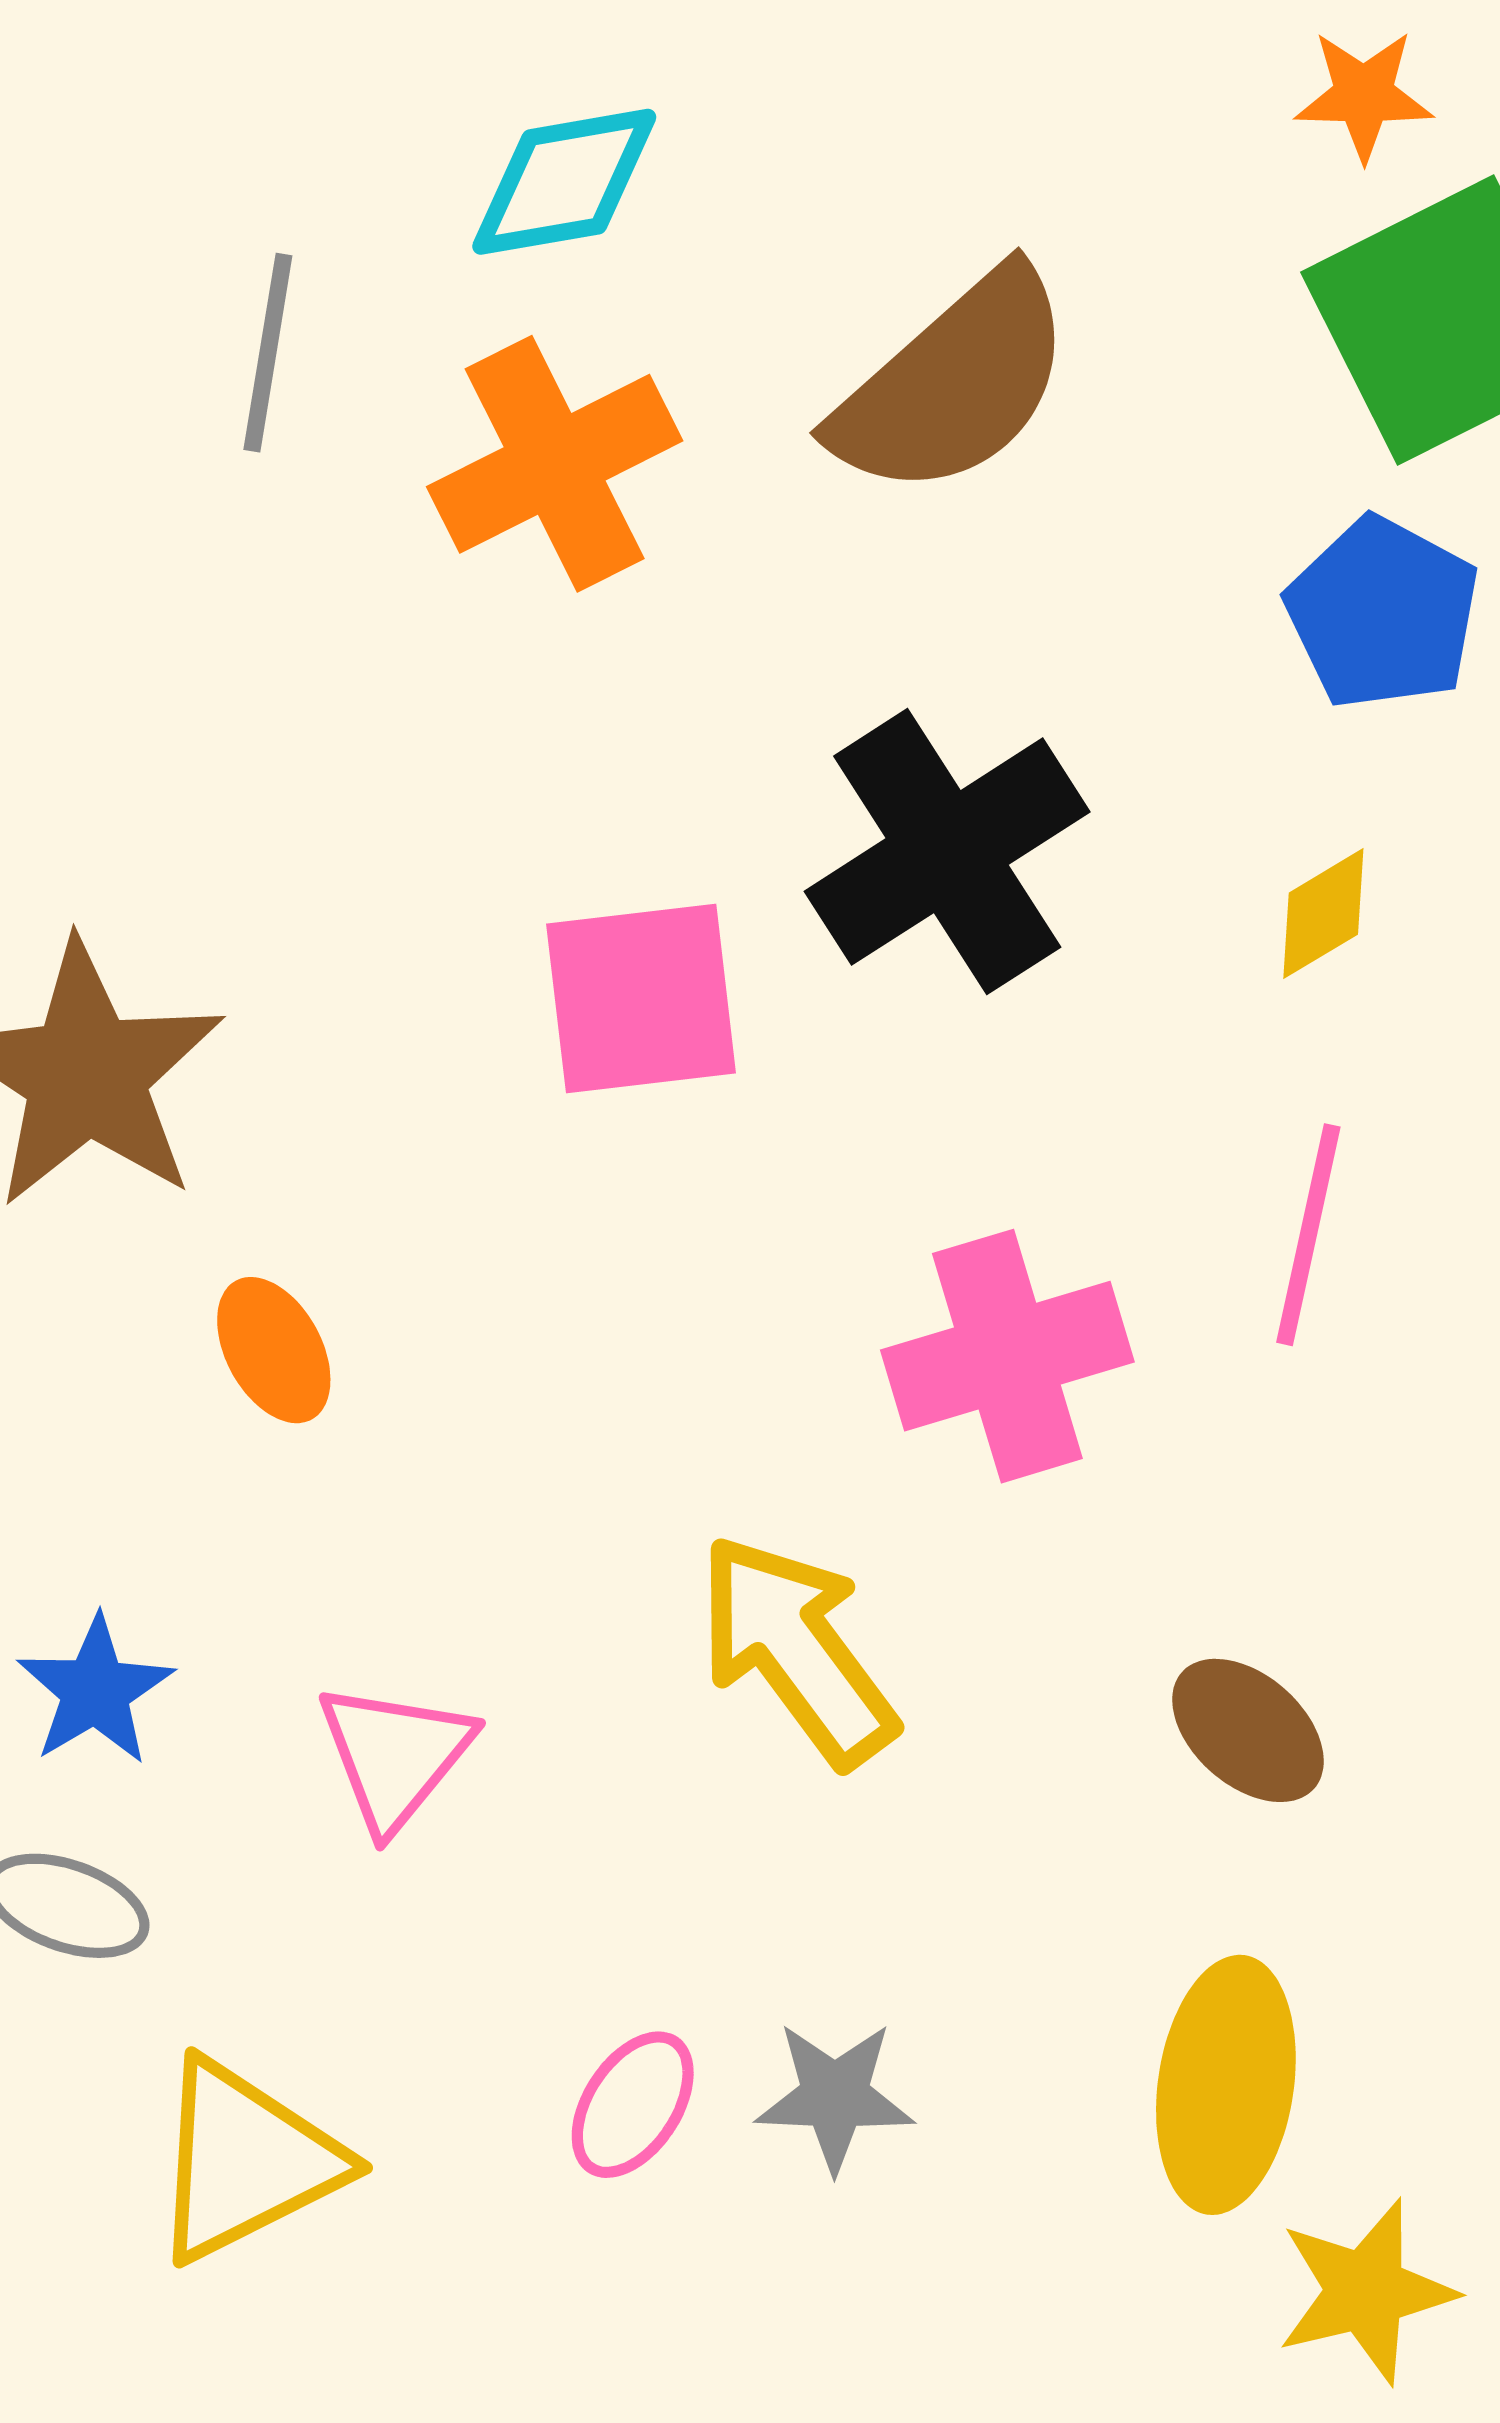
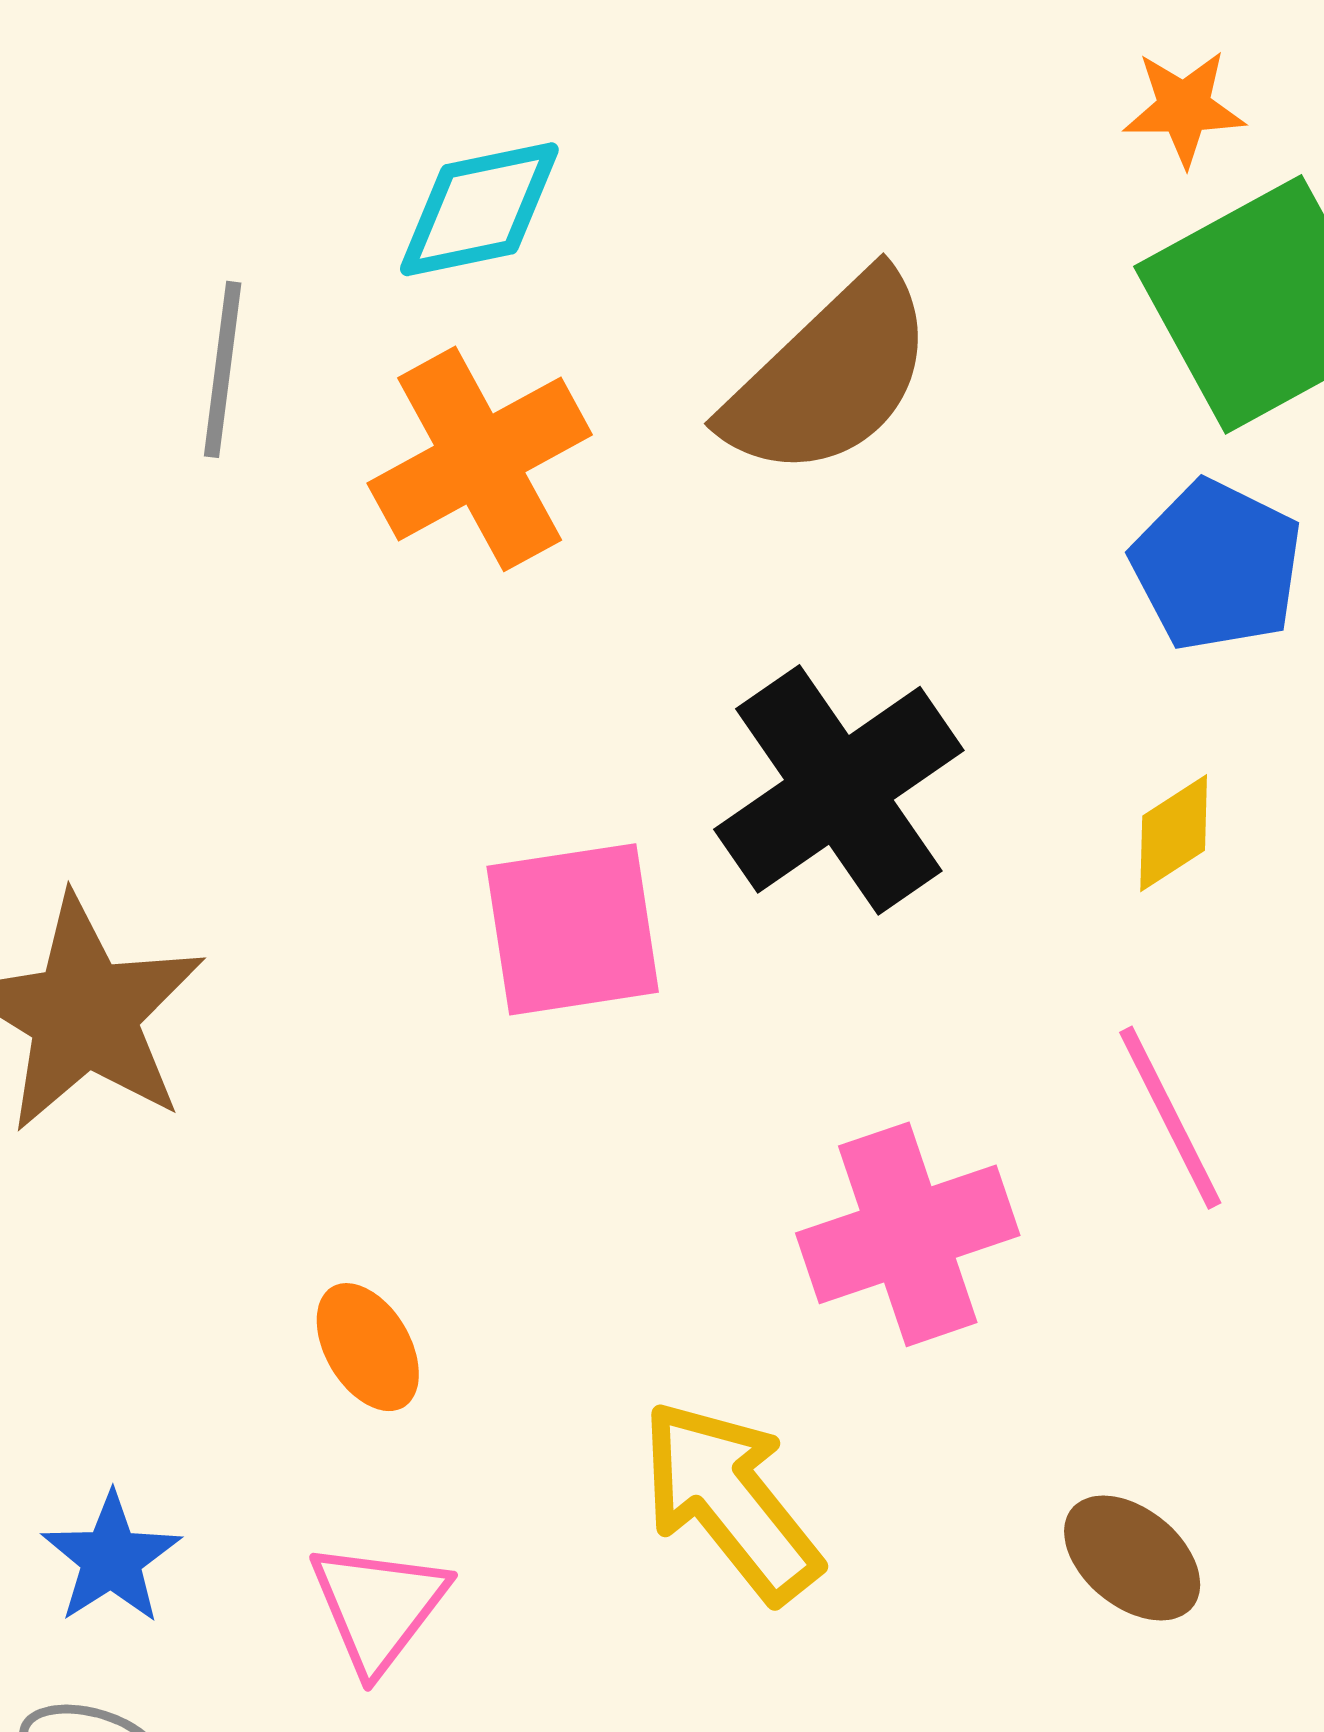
pink line: (1308, 1235) -> (1170, 1118), turned -37
orange ellipse: (274, 1350) -> (368, 1347), moved

